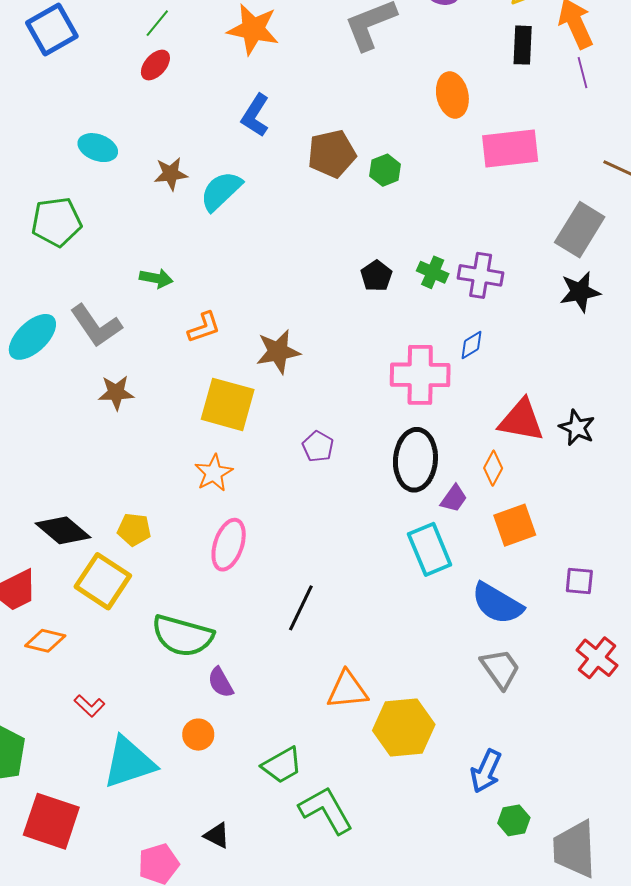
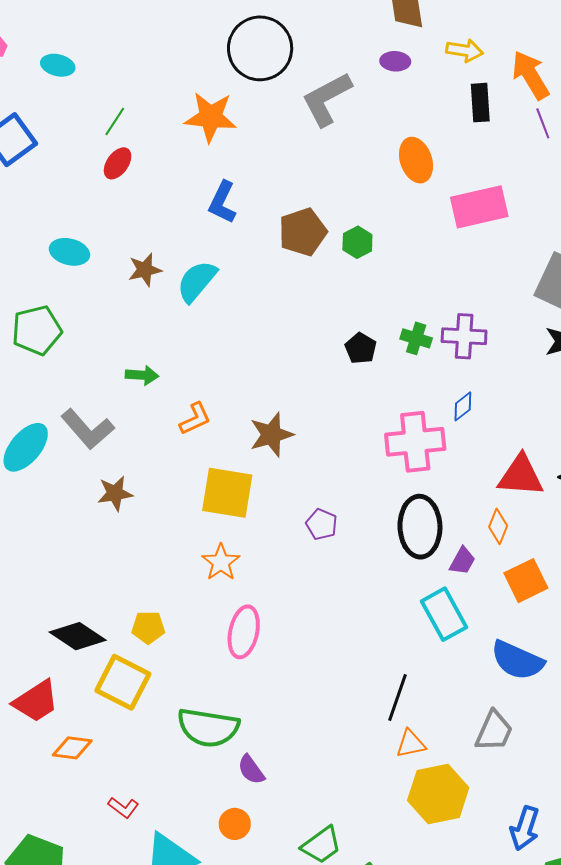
black line: (301, 608) -> (398, 698), moved
gray trapezoid: (500, 669) -> (494, 731), moved, turned 66
orange triangle: (347, 690) -> (411, 744), moved, size x0.7

